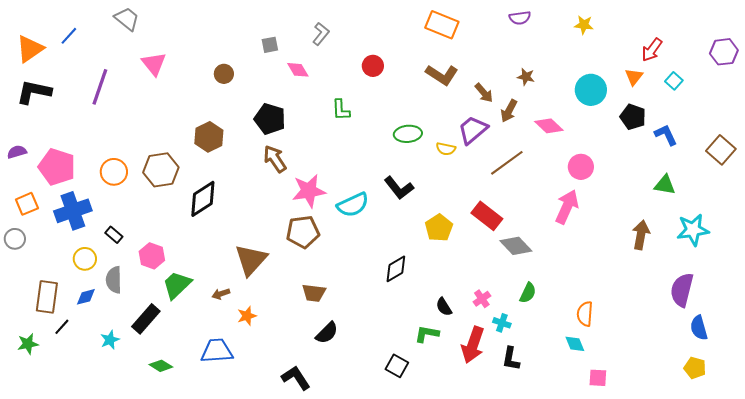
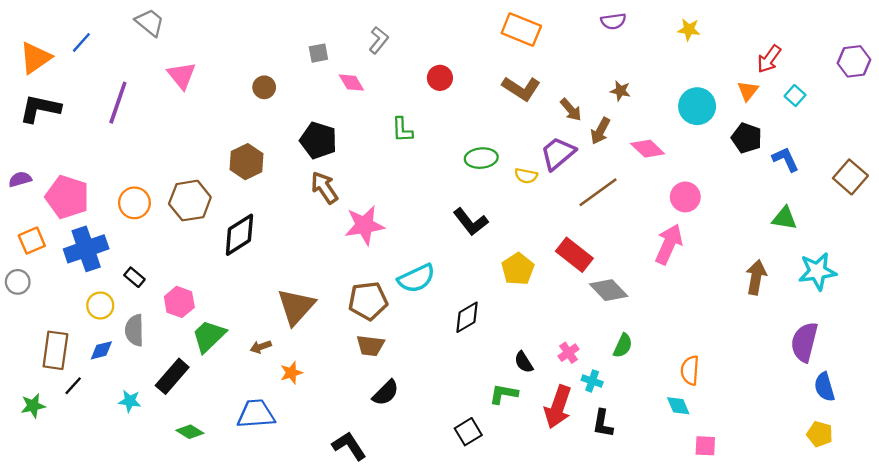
cyan semicircle: (353, 205) -> (416, 278), moved
brown pentagon: (303, 232) -> (368, 301), moved
cyan star: (110, 340) -> (130, 401), turned 30
black square: (397, 366) -> (468, 432), turned 30

